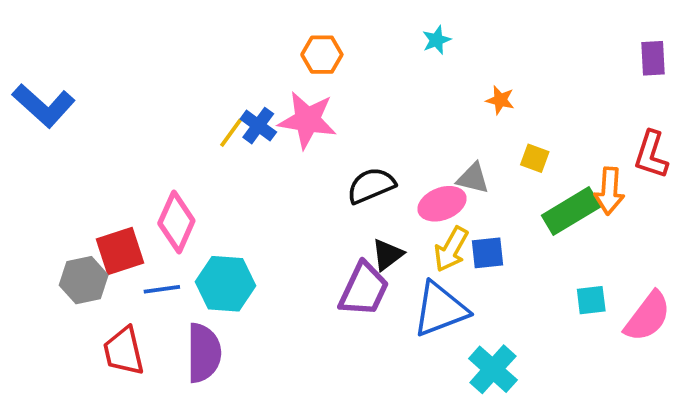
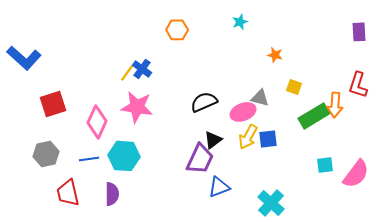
pink star: (307, 120) -> (137, 107), moved
red square: (120, 251) -> (53, 104), moved
blue triangle: (440, 309) -> (219, 187), moved, size x0.7
purple semicircle: (204, 353) -> (112, 194), size x0.7

